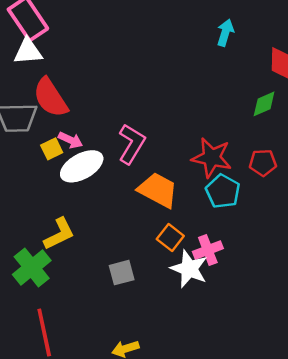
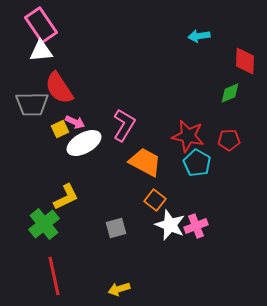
cyan arrow: (225, 33) -> (199, 36), turned -115
pink cross: (208, 250) -> (196, 226), moved

